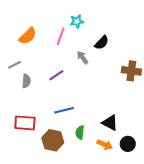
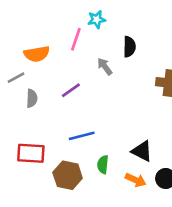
orange semicircle: (28, 36) -> (37, 54), moved, turned 36
black semicircle: (102, 43) -> (129, 47), turned -42

